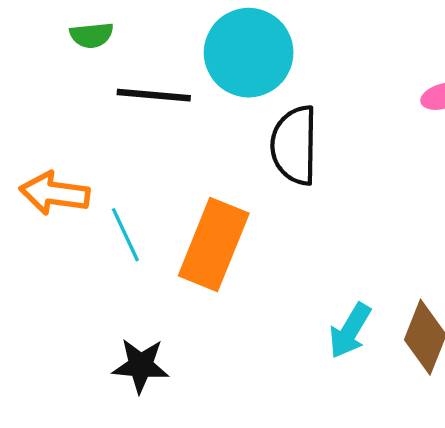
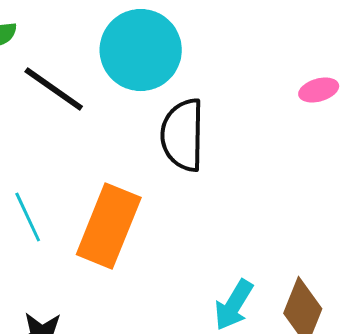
black line: (154, 95) -> (54, 89), turned 30

